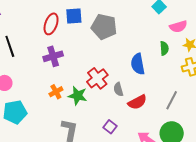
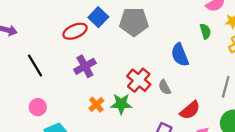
blue square: (74, 16) -> (98, 17), turned -30
red ellipse: (51, 24) -> (75, 31), turned 60
red semicircle: (137, 102) -> (190, 110), moved

